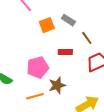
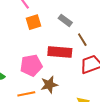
orange square: (47, 25) -> (34, 22), moved
red rectangle: (65, 52) -> (60, 52), size x1.6

